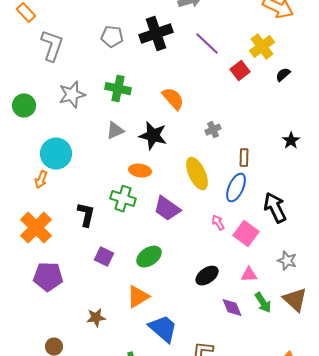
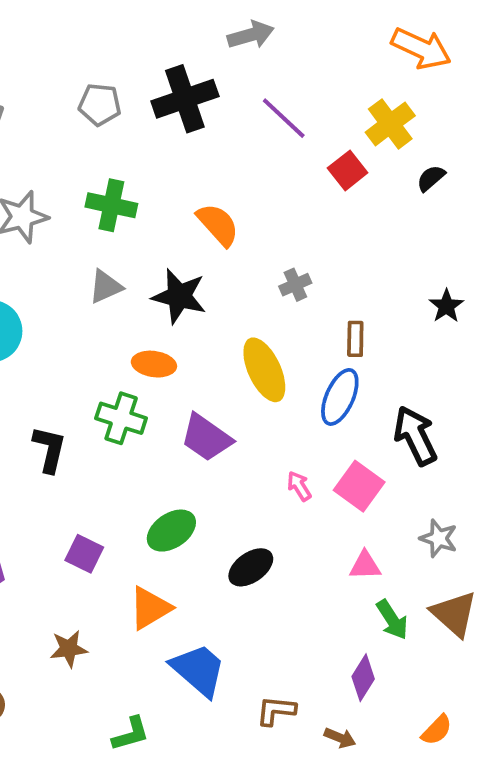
pink arrow: (218, 223) -> (299, 486), moved
purple square: (104, 257) -> (84, 554), moved
black ellipse: (207, 276) -> (251, 567), moved
purple diamond: (232, 308) -> (363, 678), moved, turned 55

